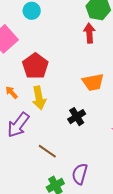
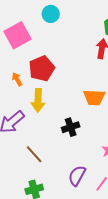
orange arrow: (12, 92) -> (17, 79), moved
purple semicircle: (80, 174) -> (77, 176), moved

